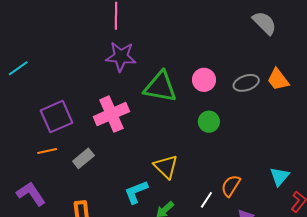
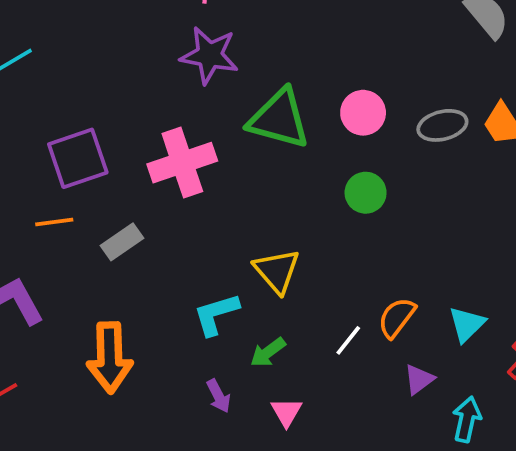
cyan triangle: (279, 177) -> (467, 324), moved

